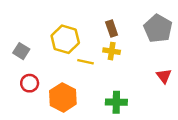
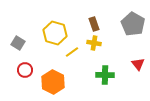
yellow line: (85, 62) -> (72, 52), turned -48
green cross: (116, 102) -> (105, 75), moved

